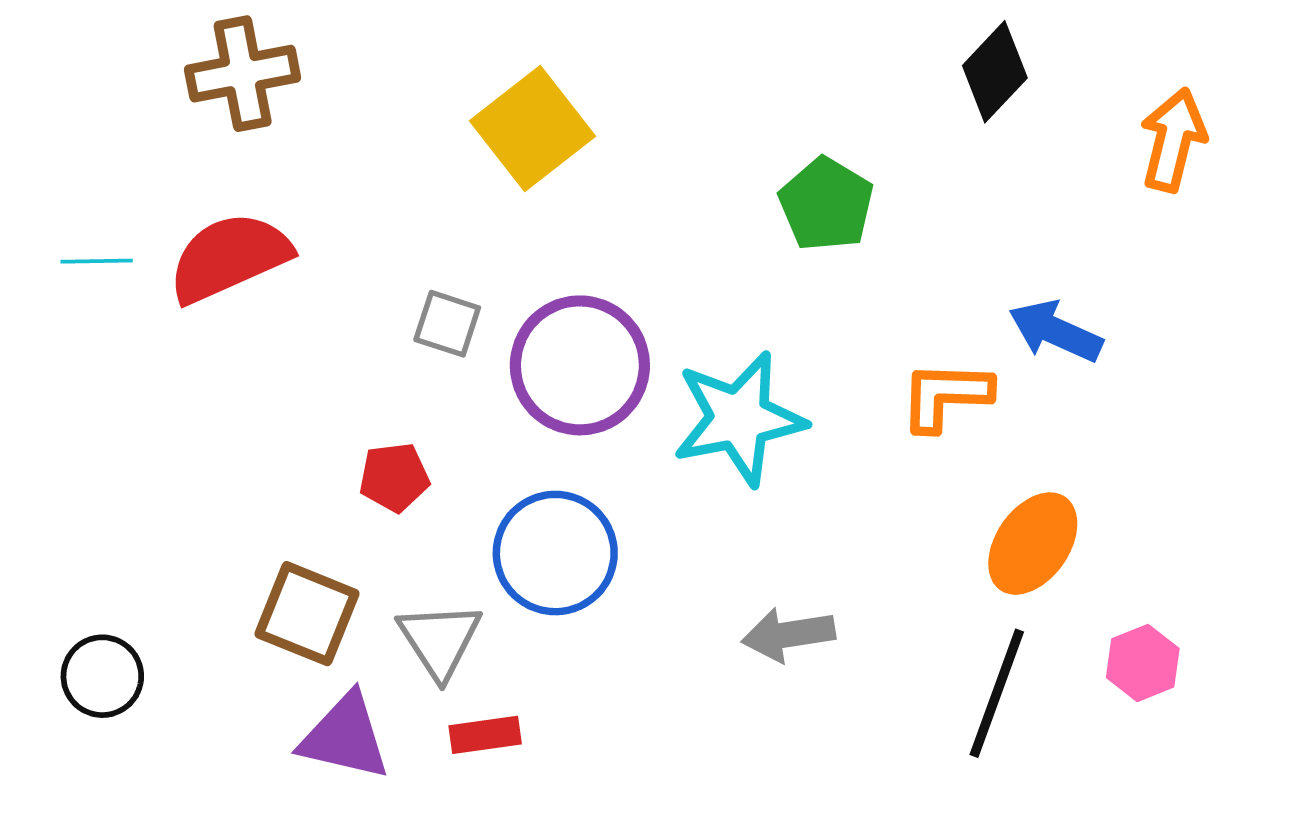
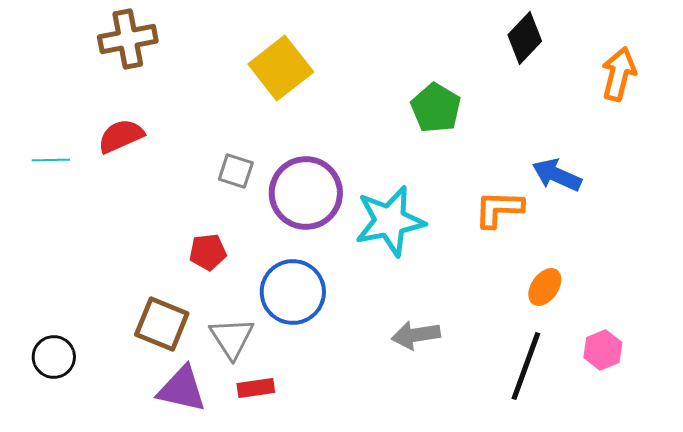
red semicircle: (229, 257) -> (121, 136), size x0.7
cyan line: (97, 261) -> (51, 160), moved
orange ellipse: (1033, 544) -> (545, 287), size x0.7

